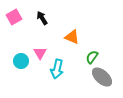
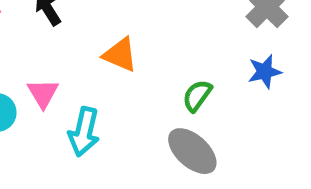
green semicircle: (92, 57) -> (197, 96), moved

